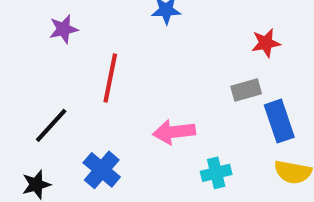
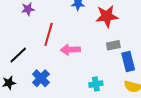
red star: (266, 43) -> (107, 16), moved, size x1.6
pink arrow: (174, 132) -> (70, 50), moved

